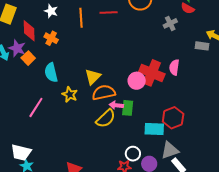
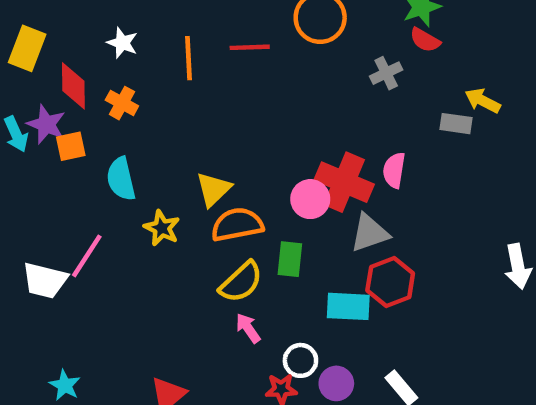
orange square: (28, 58) -> (71, 146), turned 32
pink arrow: (116, 105) -> (248, 328), moved, turned 48
gray triangle: (170, 150) -> (369, 233), moved
white trapezoid: (21, 152) -> (45, 280), moved

